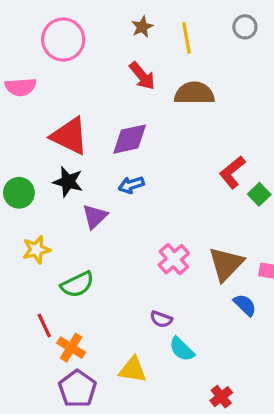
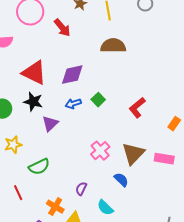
red arrow: (142, 76) -> (62, 28), moved
red L-shape: (232, 172) -> (137, 108), moved
green square: (259, 194) -> (98, 100), moved
blue semicircle: (245, 305) -> (121, 180), moved
purple semicircle: (161, 319) -> (81, 189), moved, turned 96
orange cross: (71, 348) -> (55, 207), moved

